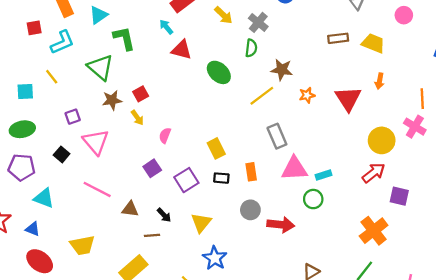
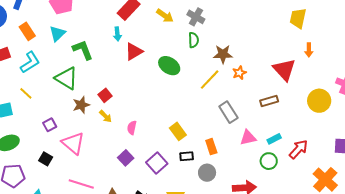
cyan arrow: (166, 27) -> (117, 34), turned -136
brown rectangle: (338, 38) -> (269, 101), moved
yellow trapezoid: (373, 43) -> (298, 18), turned -90
red triangle: (182, 50) -> (134, 52), turned -36
orange star: (307, 95) -> (239, 73), moved
pink triangle: (294, 169) -> (248, 138), size x0.7
red arrow: (374, 173) -> (298, 149), moved
gray circle: (250, 210) -> (207, 173), moved

